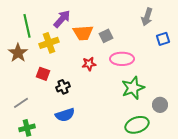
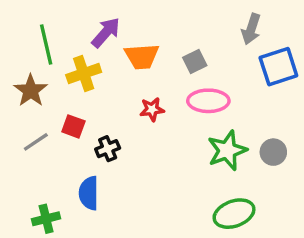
gray square: (106, 36) -> (195, 62), moved
blue square: (163, 39) -> (278, 67), size x1.6
gray line: (21, 103) -> (36, 142), moved
gray circle: (160, 105) -> (273, 152), moved
blue semicircle: (65, 115) -> (89, 193), moved, turned 108

